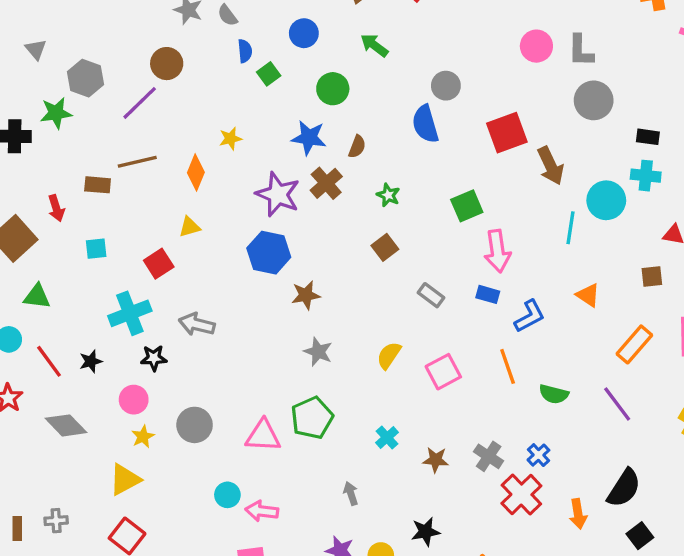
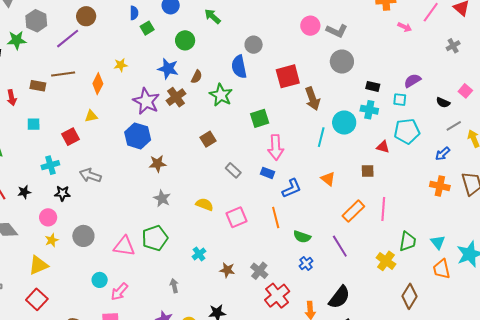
gray L-shape: (581, 51) -> (337, 31), turned -70
green star: (388, 195) -> (221, 95), moved, size x1.6
cyan cross: (130, 313) -> (50, 165), size x0.7
yellow semicircle: (389, 355) -> (205, 204), turned 72
blue cross: (538, 455) -> (306, 264), moved
pink arrow: (262, 511) -> (119, 292), turned -60

